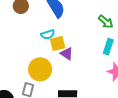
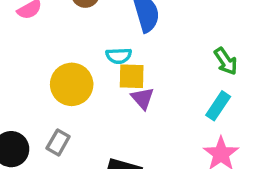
yellow circle: (40, 69) -> (72, 84), moved

